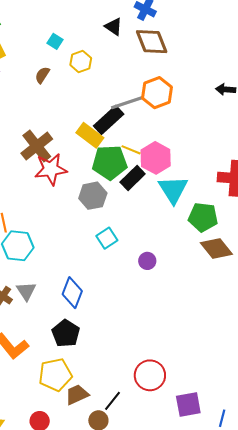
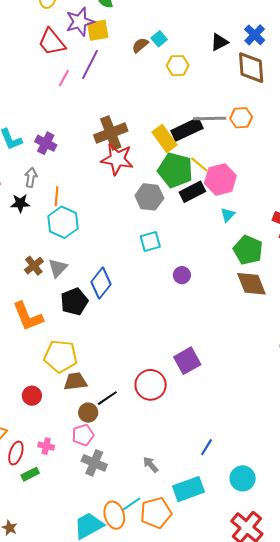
black triangle: (114, 27) -> (219, 42), turned 42
brown semicircle: (42, 75) -> (140, 45), moved
orange hexagon: (157, 93) -> (241, 118), size x0.7
cyan triangle: (173, 190) -> (228, 215), size x0.5
black pentagon: (66, 333) -> (74, 302), moved
purple square: (188, 405) -> (187, 361), moved, turned -36

